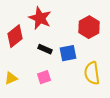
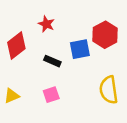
red star: (40, 18) -> (46, 24), size x0.6
blue square: (68, 53) -> (80, 49), moved

